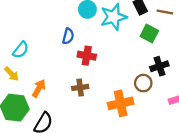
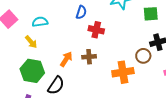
green square: (149, 34) -> (151, 14), turned -35
cyan semicircle: (21, 50) -> (40, 22), turned -140
orange arrow: (39, 88) -> (66, 59), moved

